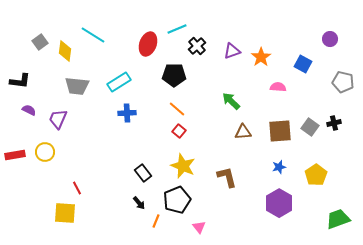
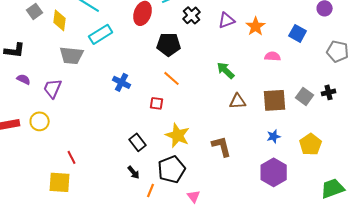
cyan rectangle: (119, 82) -> (101, 34), moved
blue cross: (127, 113) -> (122, 82), turned 30
red square: (179, 131) -> (157, 103), moved, turned -32

